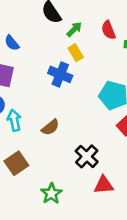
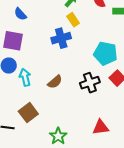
blue cross: (60, 74) -> (61, 38), turned -36
black cross: (87, 156) -> (90, 83), moved, turned 30

